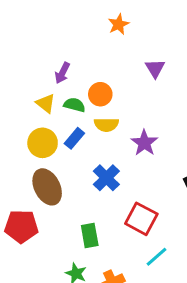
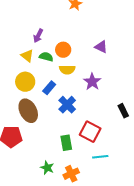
purple triangle: (155, 68) -> (101, 47), moved, turned -32
blue rectangle: (74, 138) -> (49, 88), moved
green rectangle: (90, 236) -> (66, 143), moved
cyan line: (157, 257) -> (100, 157), turned 35

